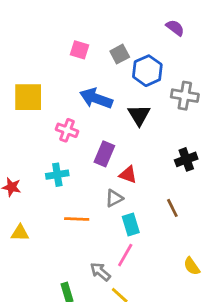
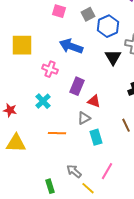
black triangle: (139, 115) -> (113, 57), moved
cyan cross: (57, 175) -> (43, 101), turned -35
yellow triangle: (20, 233) -> (16, 143), size x1.5
pink line: (125, 255) -> (107, 171), moved

